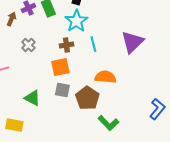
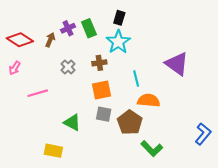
purple triangle: (132, 42) -> (177, 64), turned -40
cyan line: (93, 44) -> (136, 78), moved
brown cross: (66, 45) -> (99, 63), moved

